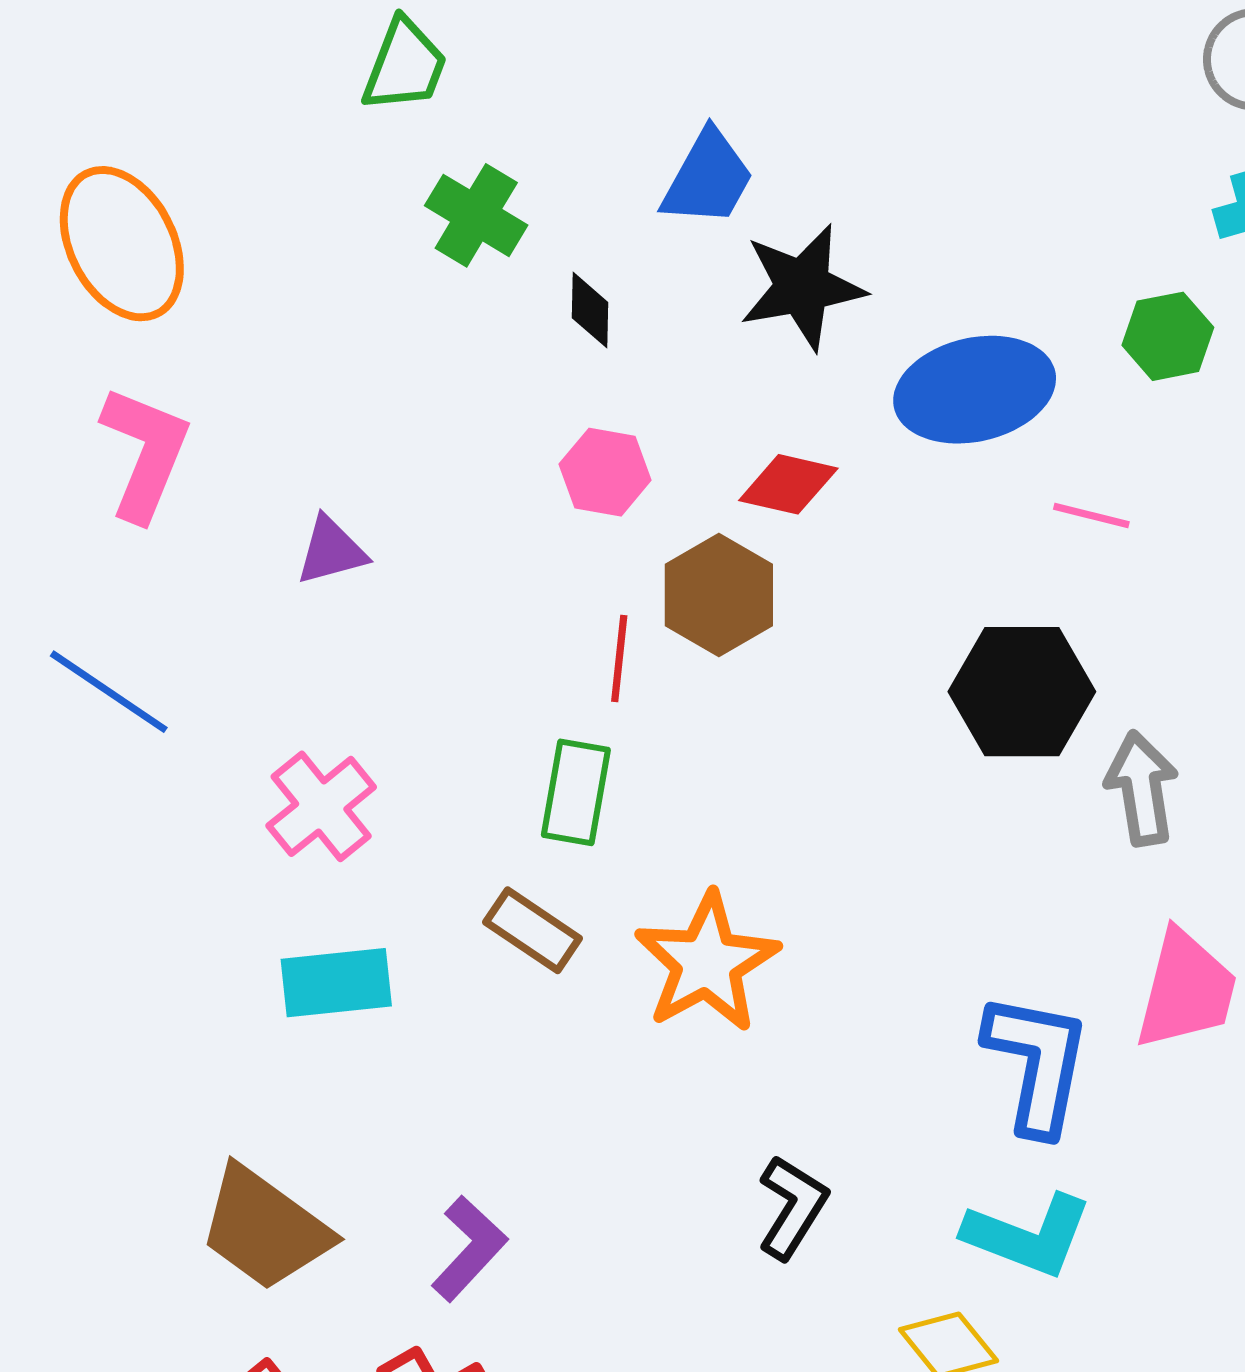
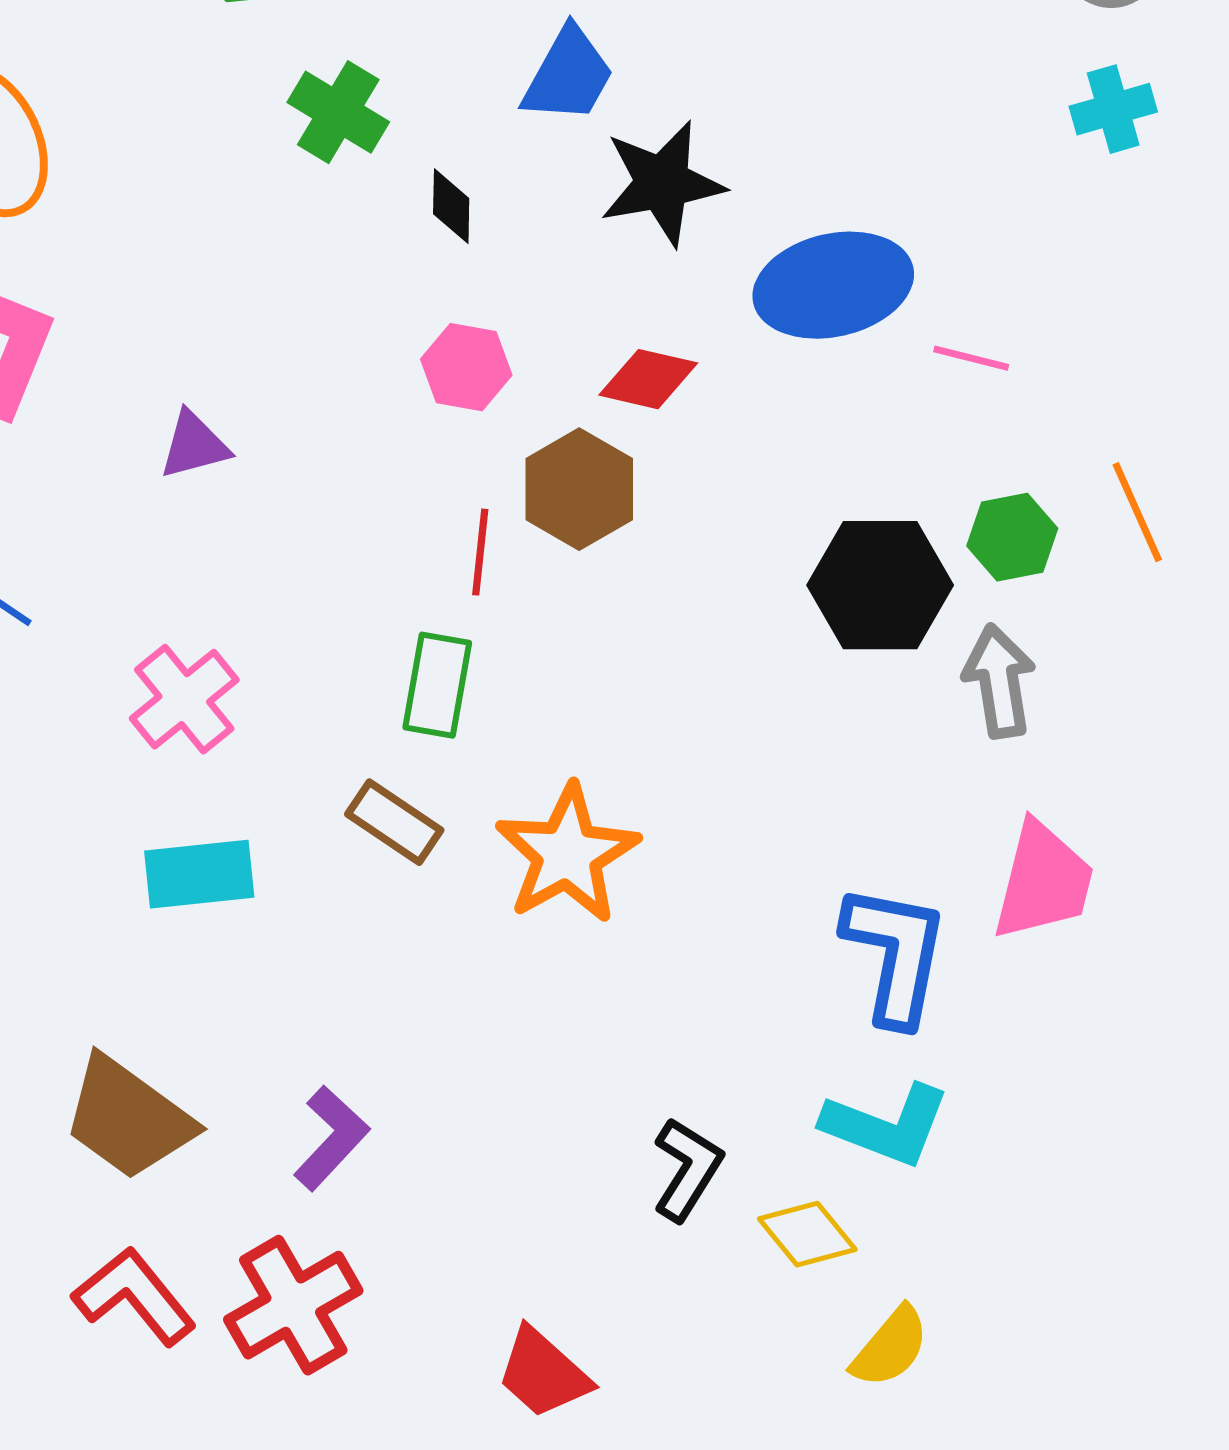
green hexagon: (1168, 336) -> (1012, 537), moved
pink line: (1091, 515) -> (971, 358), moved
black L-shape: (792, 1207) -> (687, 1169), moved

